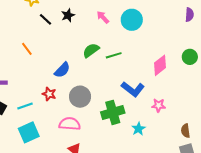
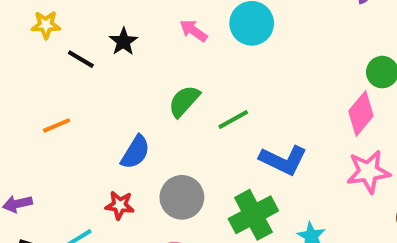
orange line: (27, 49) -> (57, 125), turned -64
green line: (114, 55) -> (233, 119), moved
pink diamond: (160, 65) -> (361, 113), moved
pink star: (159, 105) -> (368, 172), moved, size x1.5

